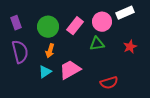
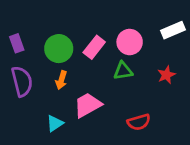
white rectangle: (125, 13) -> (173, 30), moved
cyan triangle: (45, 72) -> (55, 123), moved

